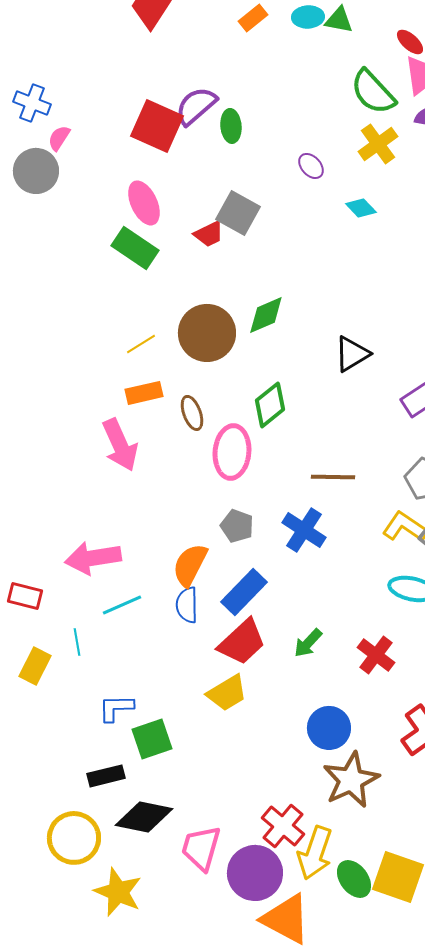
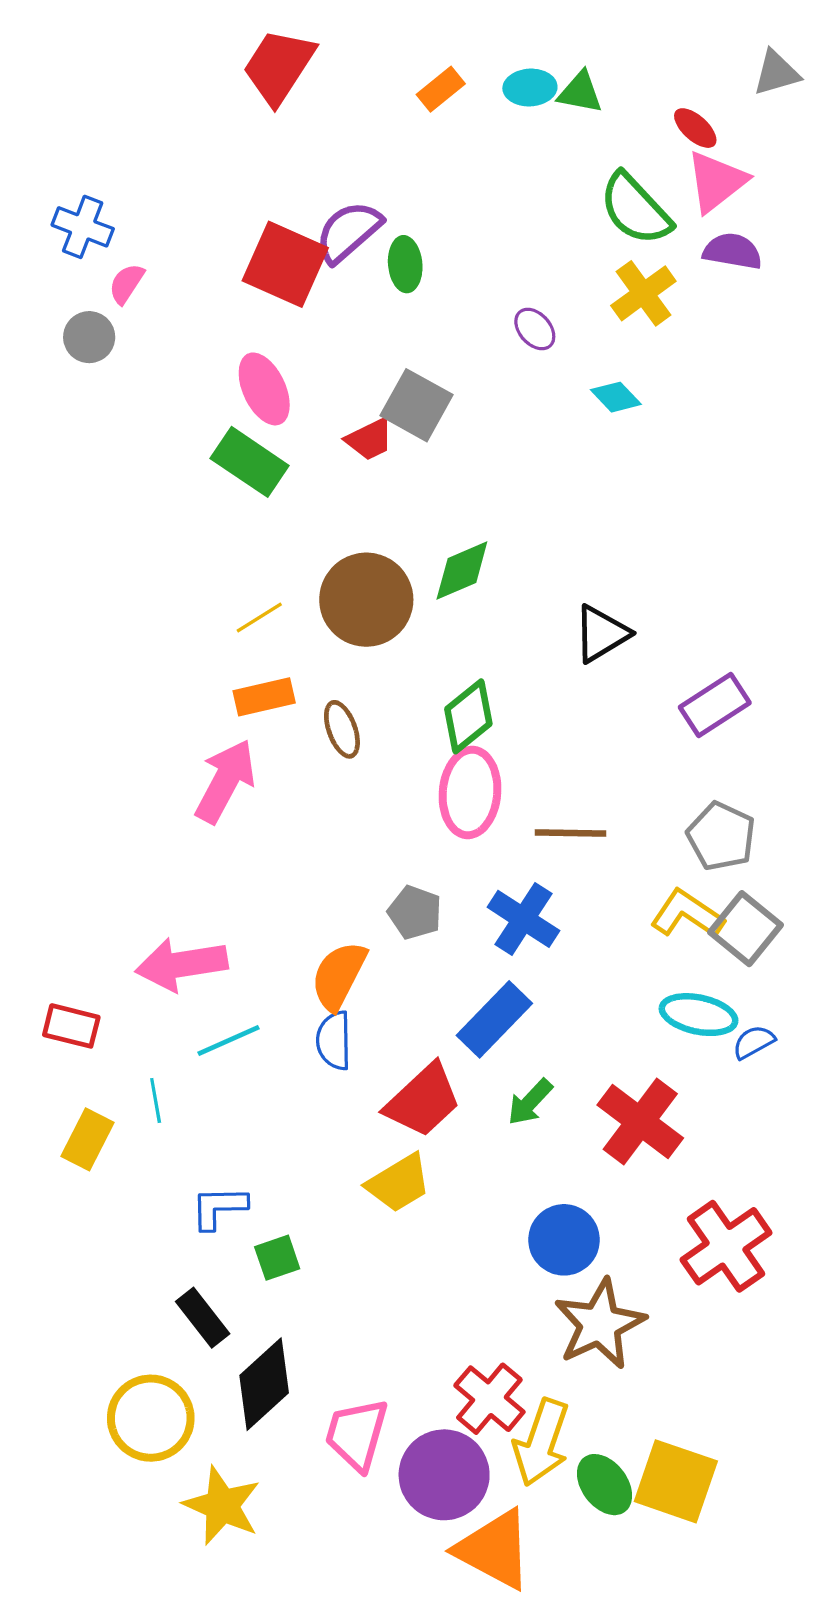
gray circle: (36, 171) -> (89, 337), size x0.7
pink arrow: (120, 445) -> (225, 781), turned -128
pink ellipse: (232, 452) -> (470, 793), moved
blue rectangle: (244, 592) -> (494, 1019), moved
red cross: (376, 655) -> (640, 1122), size x1.4
green square: (152, 739) -> (277, 1258), size x0.7
black rectangle: (106, 776) -> (203, 1318), turned 66
black diamond: (144, 817) -> (264, 1384), turned -54

